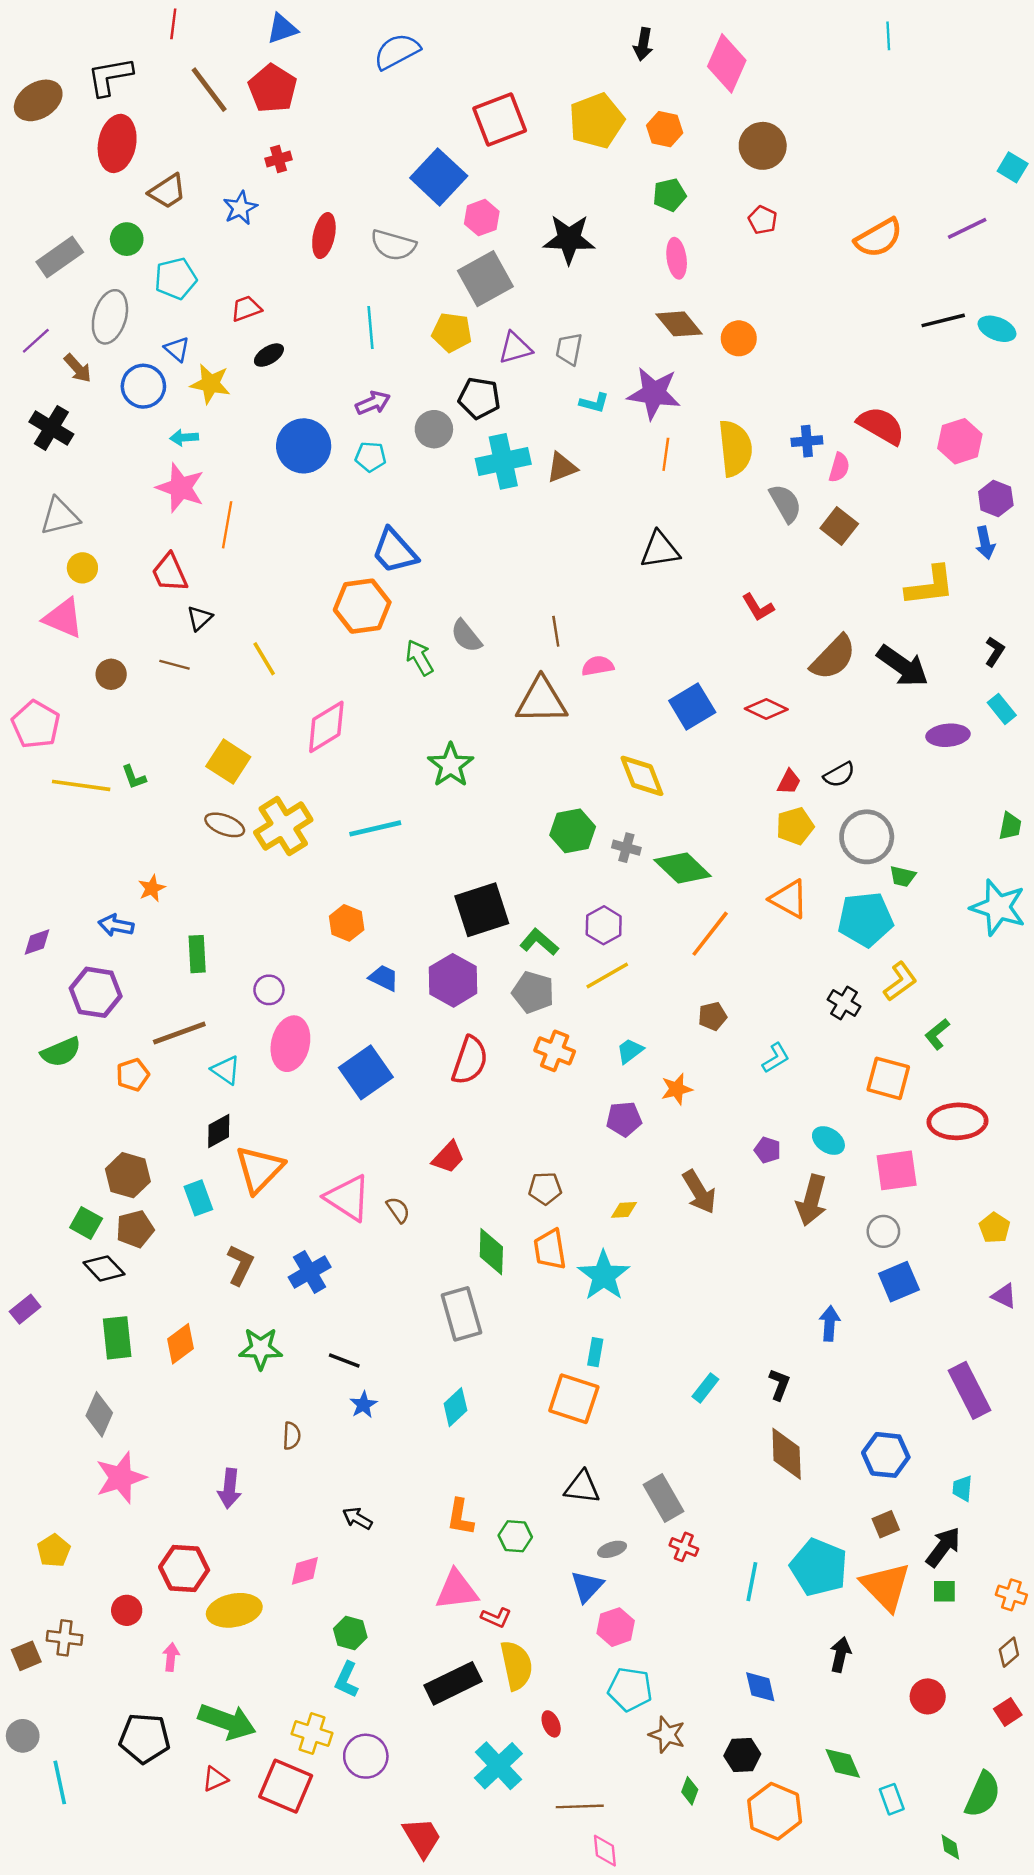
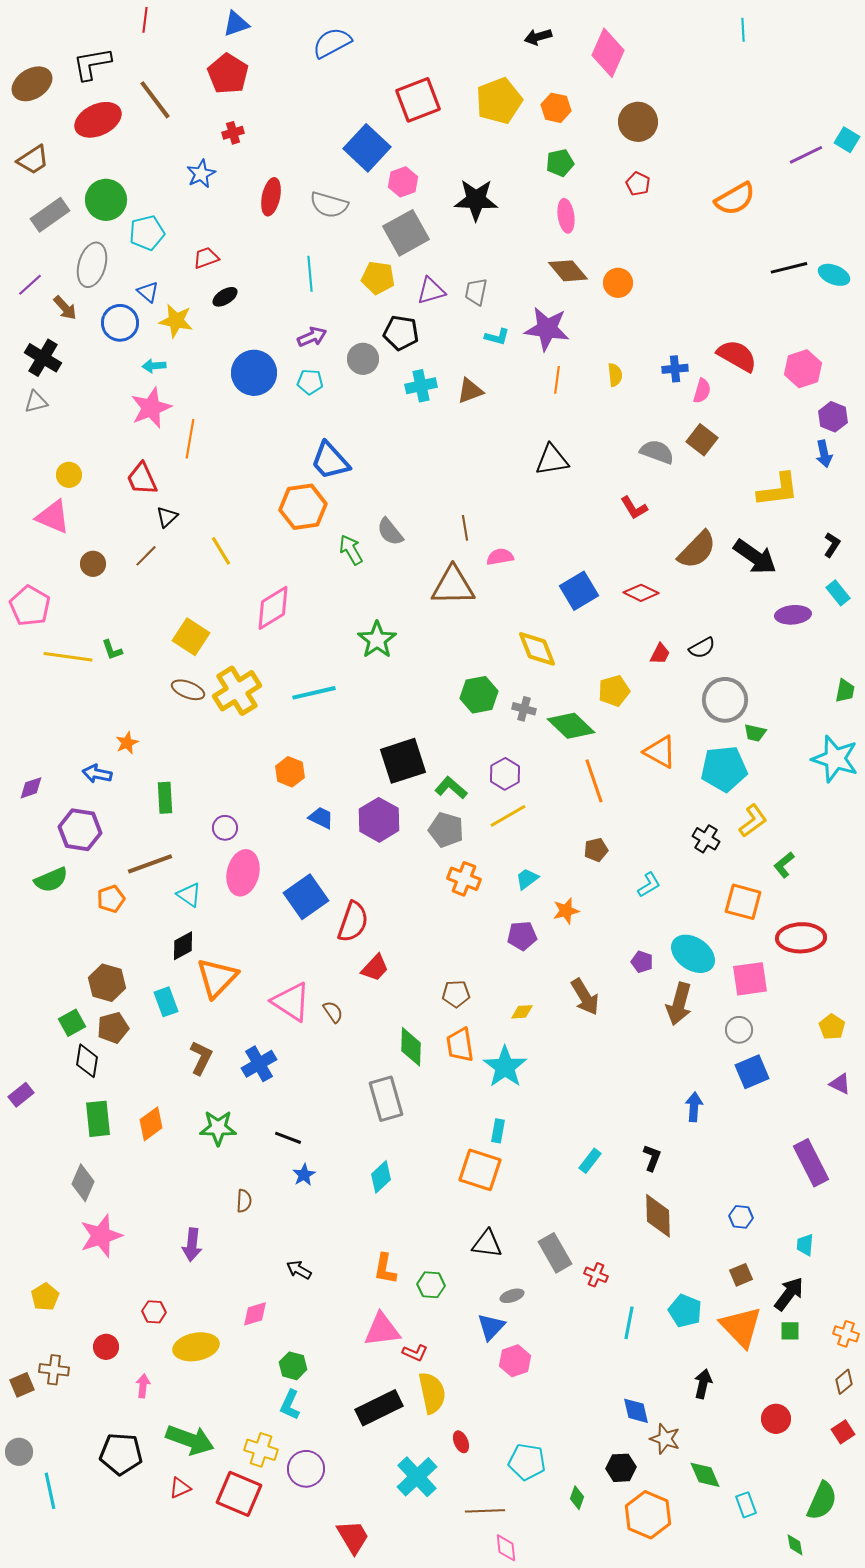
black arrow: (643, 44) -> (538, 37), turned 64
brown line: (209, 90) -> (155, 100), moved
red ellipse: (117, 143) -> (98, 120), turned 54
brown trapezoid: (167, 191) -> (33, 160), moved
purple line: (967, 228) -> (806, 155), moved
green circle: (127, 239) -> (106, 200), size x1.5
yellow semicircle: (735, 448) -> (615, 375), size x0.5
cyan cross: (503, 461) -> (421, 386), size x0.7
pink star: (180, 488) -> (151, 408), turned 30
gray semicircle: (785, 503) -> (657, 452), moved, turned -40
gray triangle: (60, 516) -> (36, 402), moved, size x0.7
brown line: (174, 665) -> (146, 556), turned -60
yellow pentagon: (795, 826) -> (614, 691), moved
orange line: (710, 934) -> (594, 781), turned -57
red semicircle: (470, 1060) -> (353, 922), moved
cyan ellipse: (828, 1141) -> (693, 954), size x1.6
green square: (86, 1223) -> (72, 1023), turned 32
black diamond: (104, 1268) -> (87, 1061), turned 52
blue hexagon: (886, 1455) -> (741, 1217), size x0.6
red cross: (684, 1547) -> (596, 1275), moved
cyan pentagon: (819, 1567) -> (685, 1311), size x0.7
red hexagon: (184, 1568) -> (154, 1312), size x0.6
cyan pentagon: (630, 1689) -> (527, 1462), moved
brown star: (667, 1735) -> (665, 1439), moved

